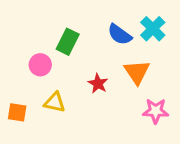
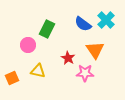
pink star: (156, 111) -> (85, 73), moved
orange square: (17, 112) -> (12, 78), turned -32

